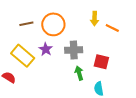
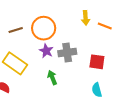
purple star: (46, 49) -> (46, 51), moved
green arrow: (79, 73) -> (52, 77), moved

